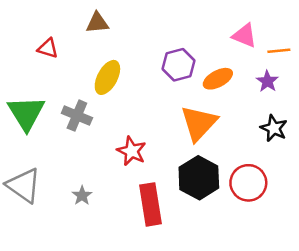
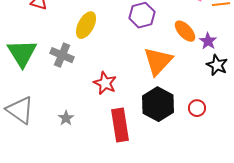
orange ellipse: (218, 79) -> (185, 31), moved, turned 75
purple star: (267, 81) -> (208, 41), moved
red circle: (248, 183) -> (197, 108), size x0.6

